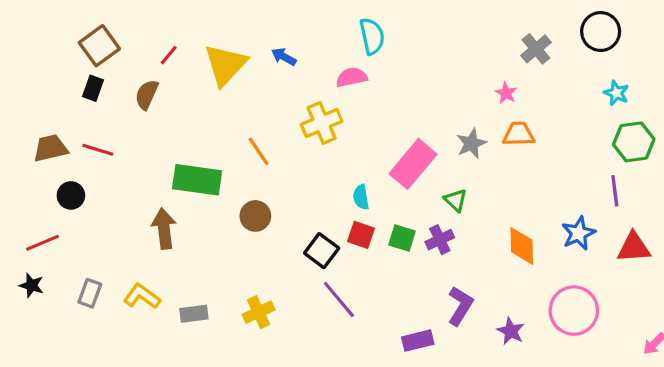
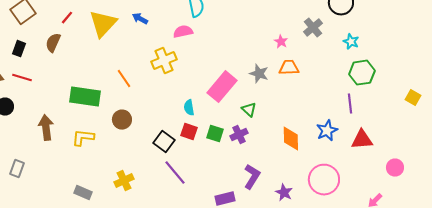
gray cross: (536, 49) -> (313, 28), moved
black rectangle: (93, 88) -> (19, 49), moved
gray star: (471, 143) -> (259, 74), turned -30
brown arrow: (164, 229) -> (46, 128), moved
yellow L-shape: (142, 296) -> (83, 138), moved, turned -30
gray rectangle: (194, 314) -> (83, 193), moved, turned 30

